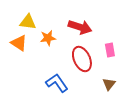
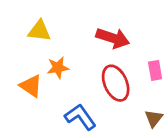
orange star: (48, 38) -> (58, 68), moved
orange triangle: (19, 43) -> (31, 86), moved

